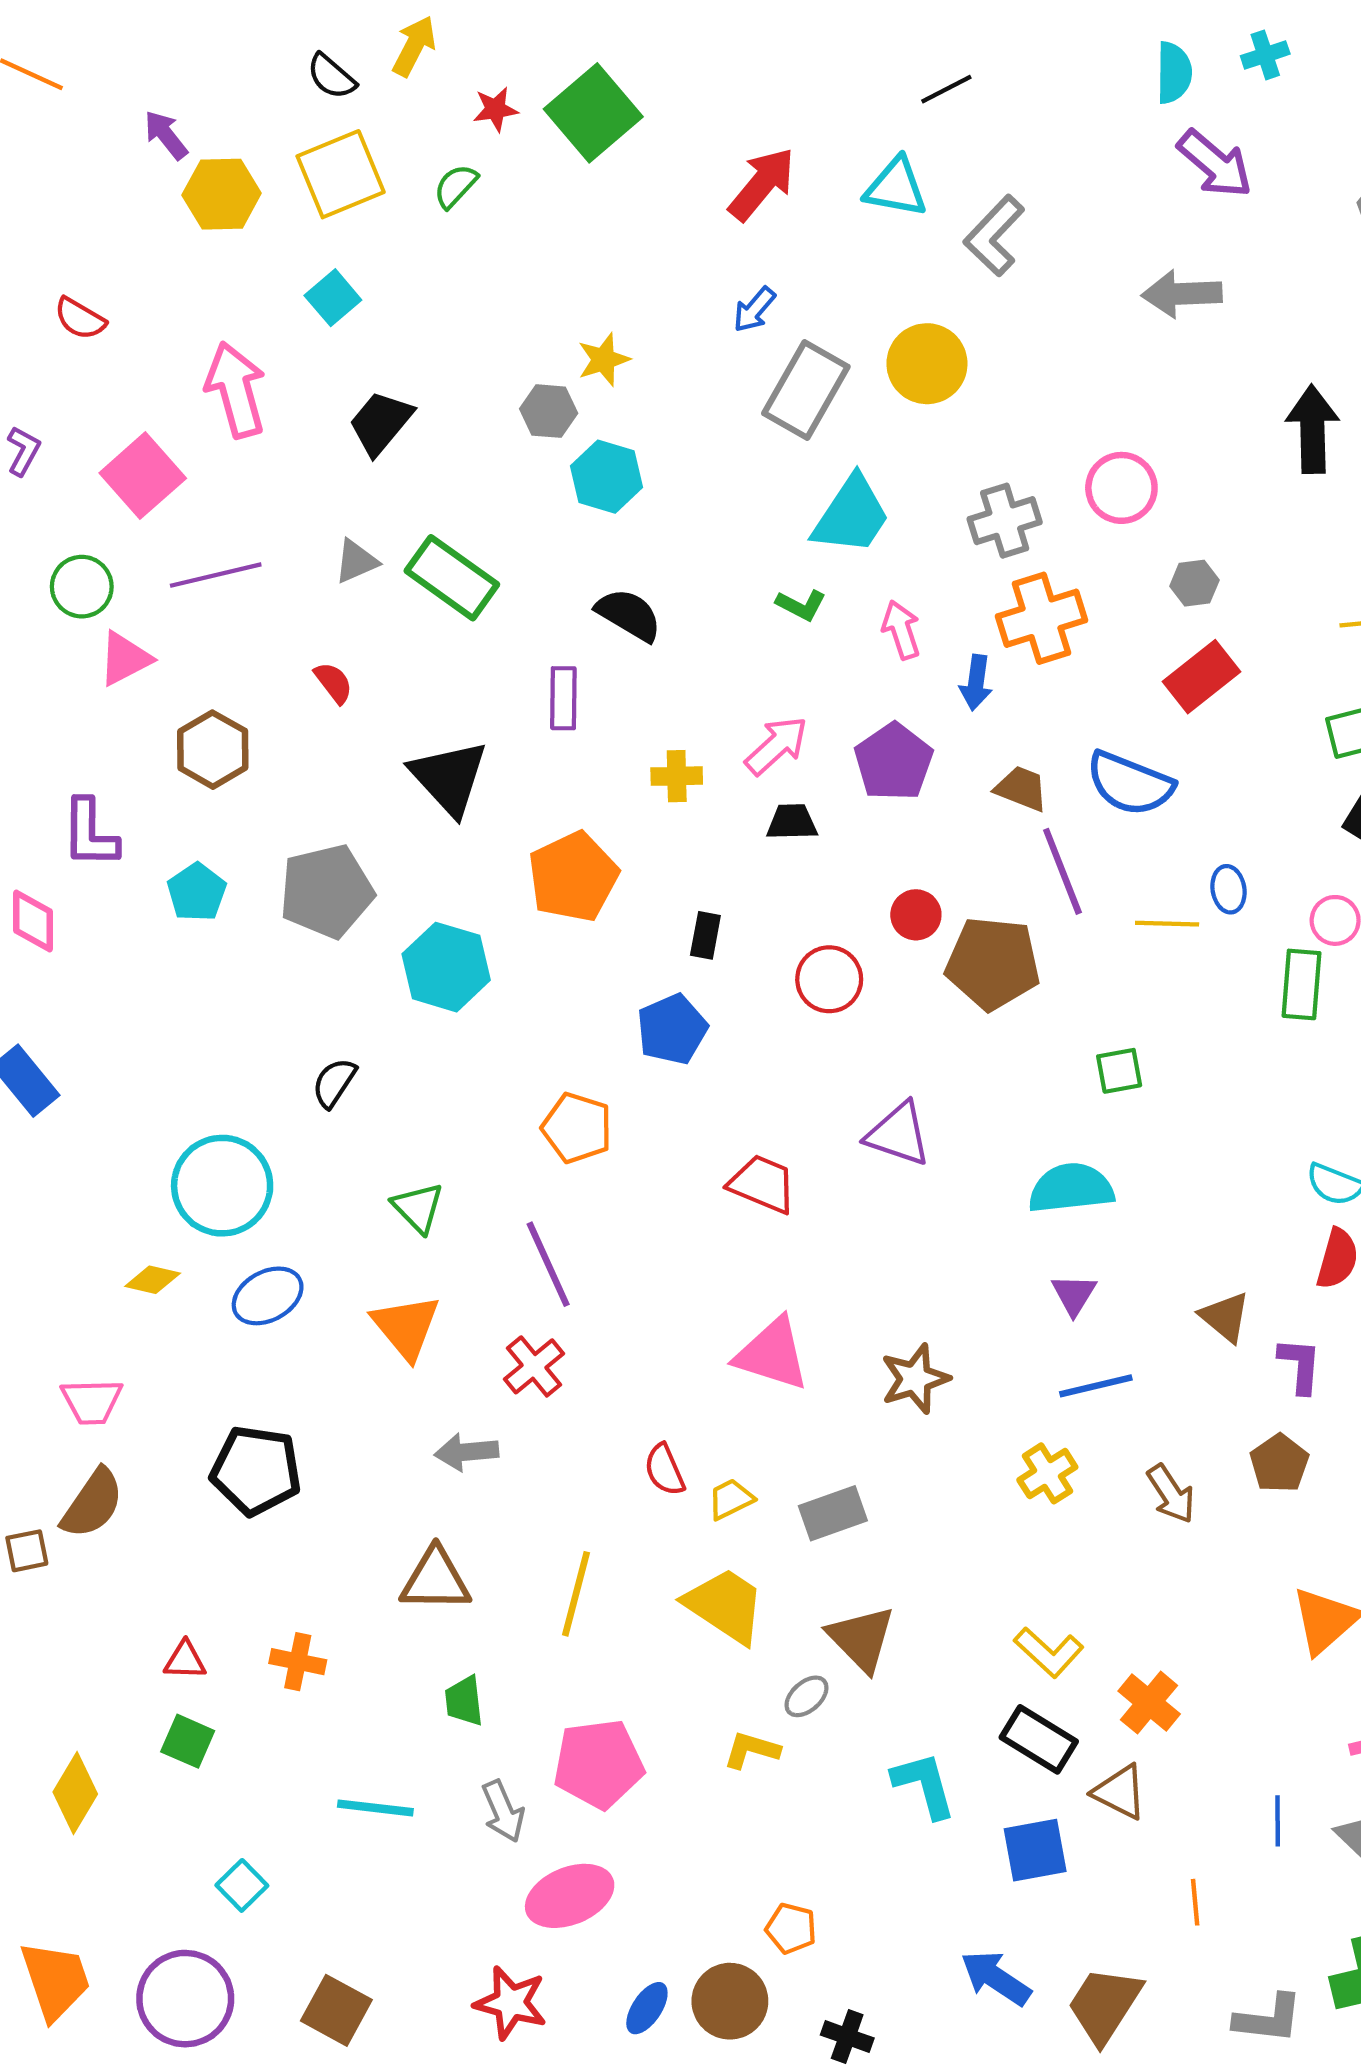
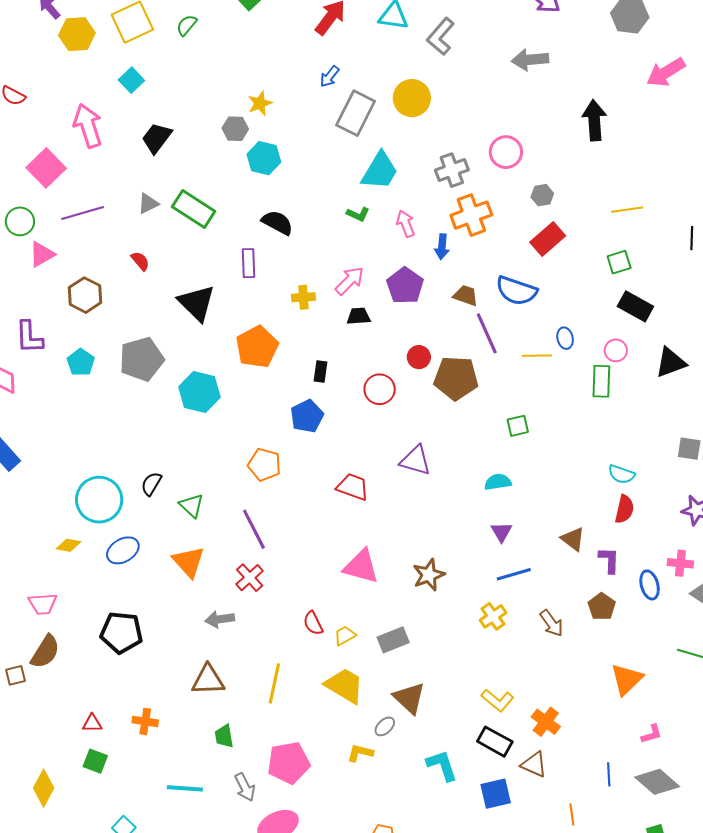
black semicircle: (334, 1083) -> (151, 484), moved
cyan semicircle: (1071, 1188) -> (498, 482), size x0.7

